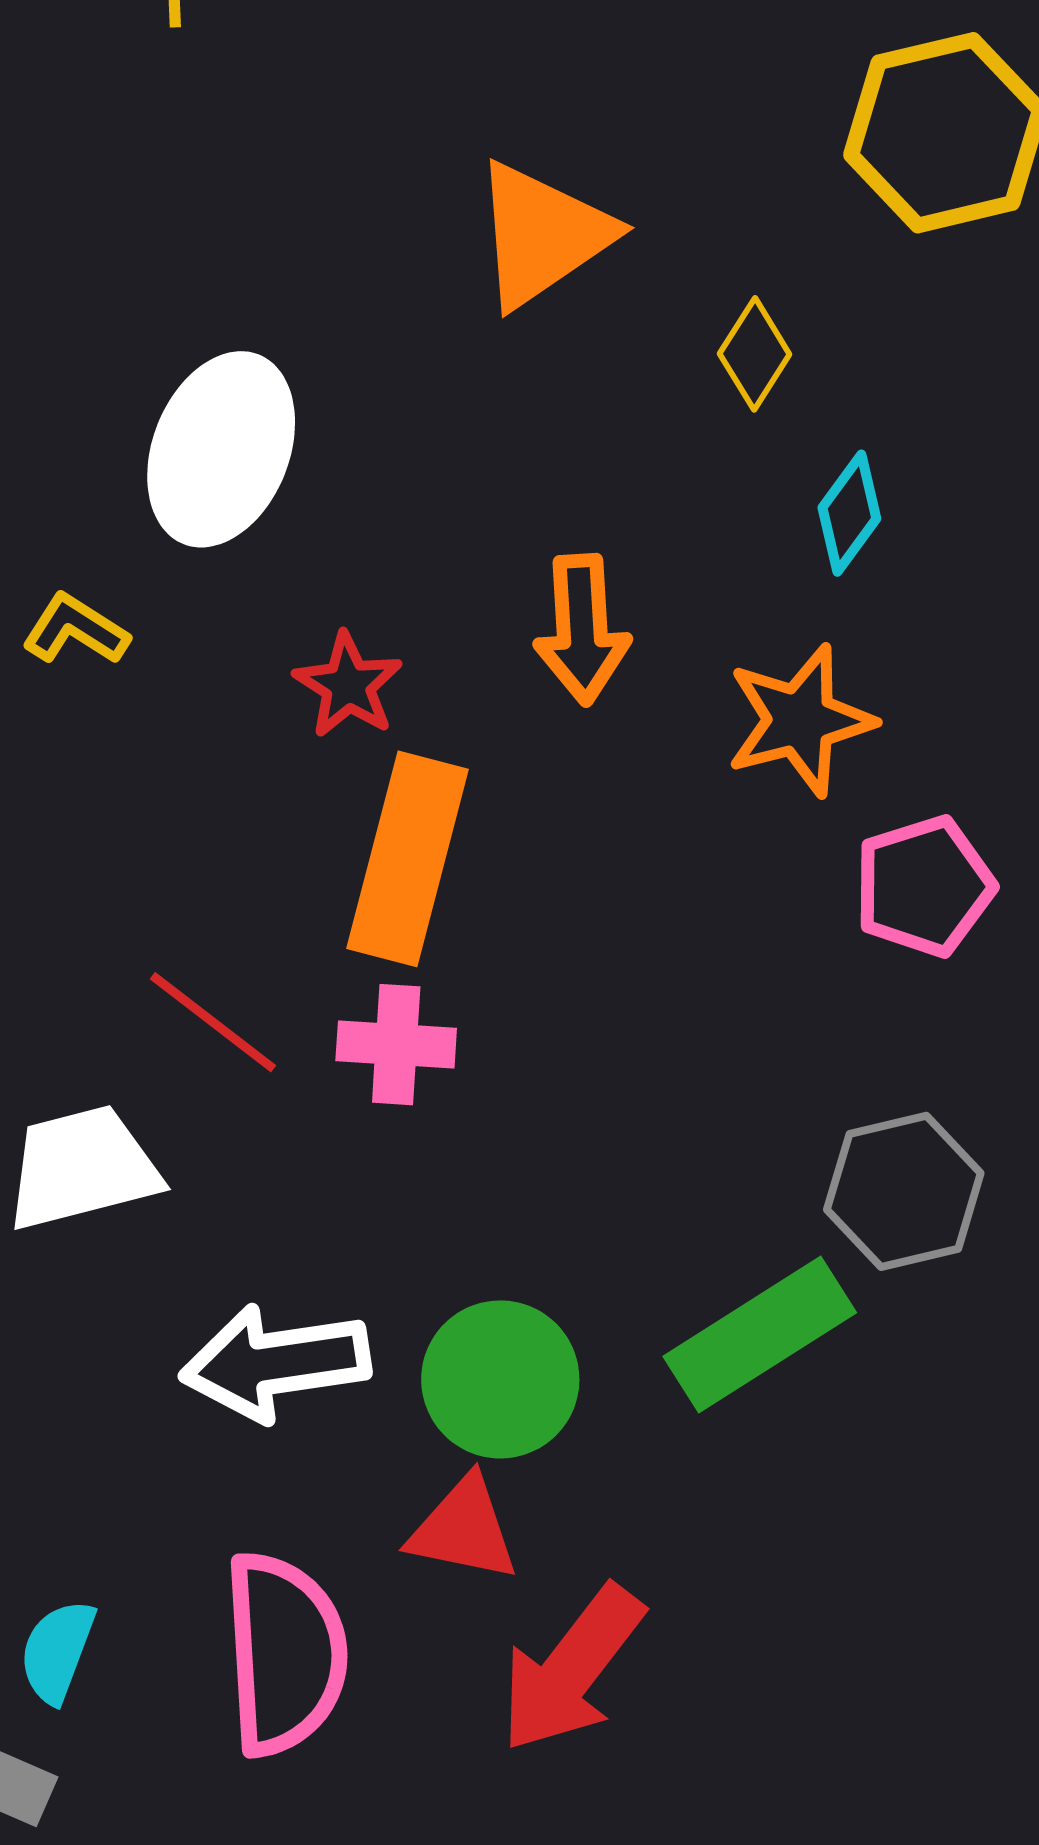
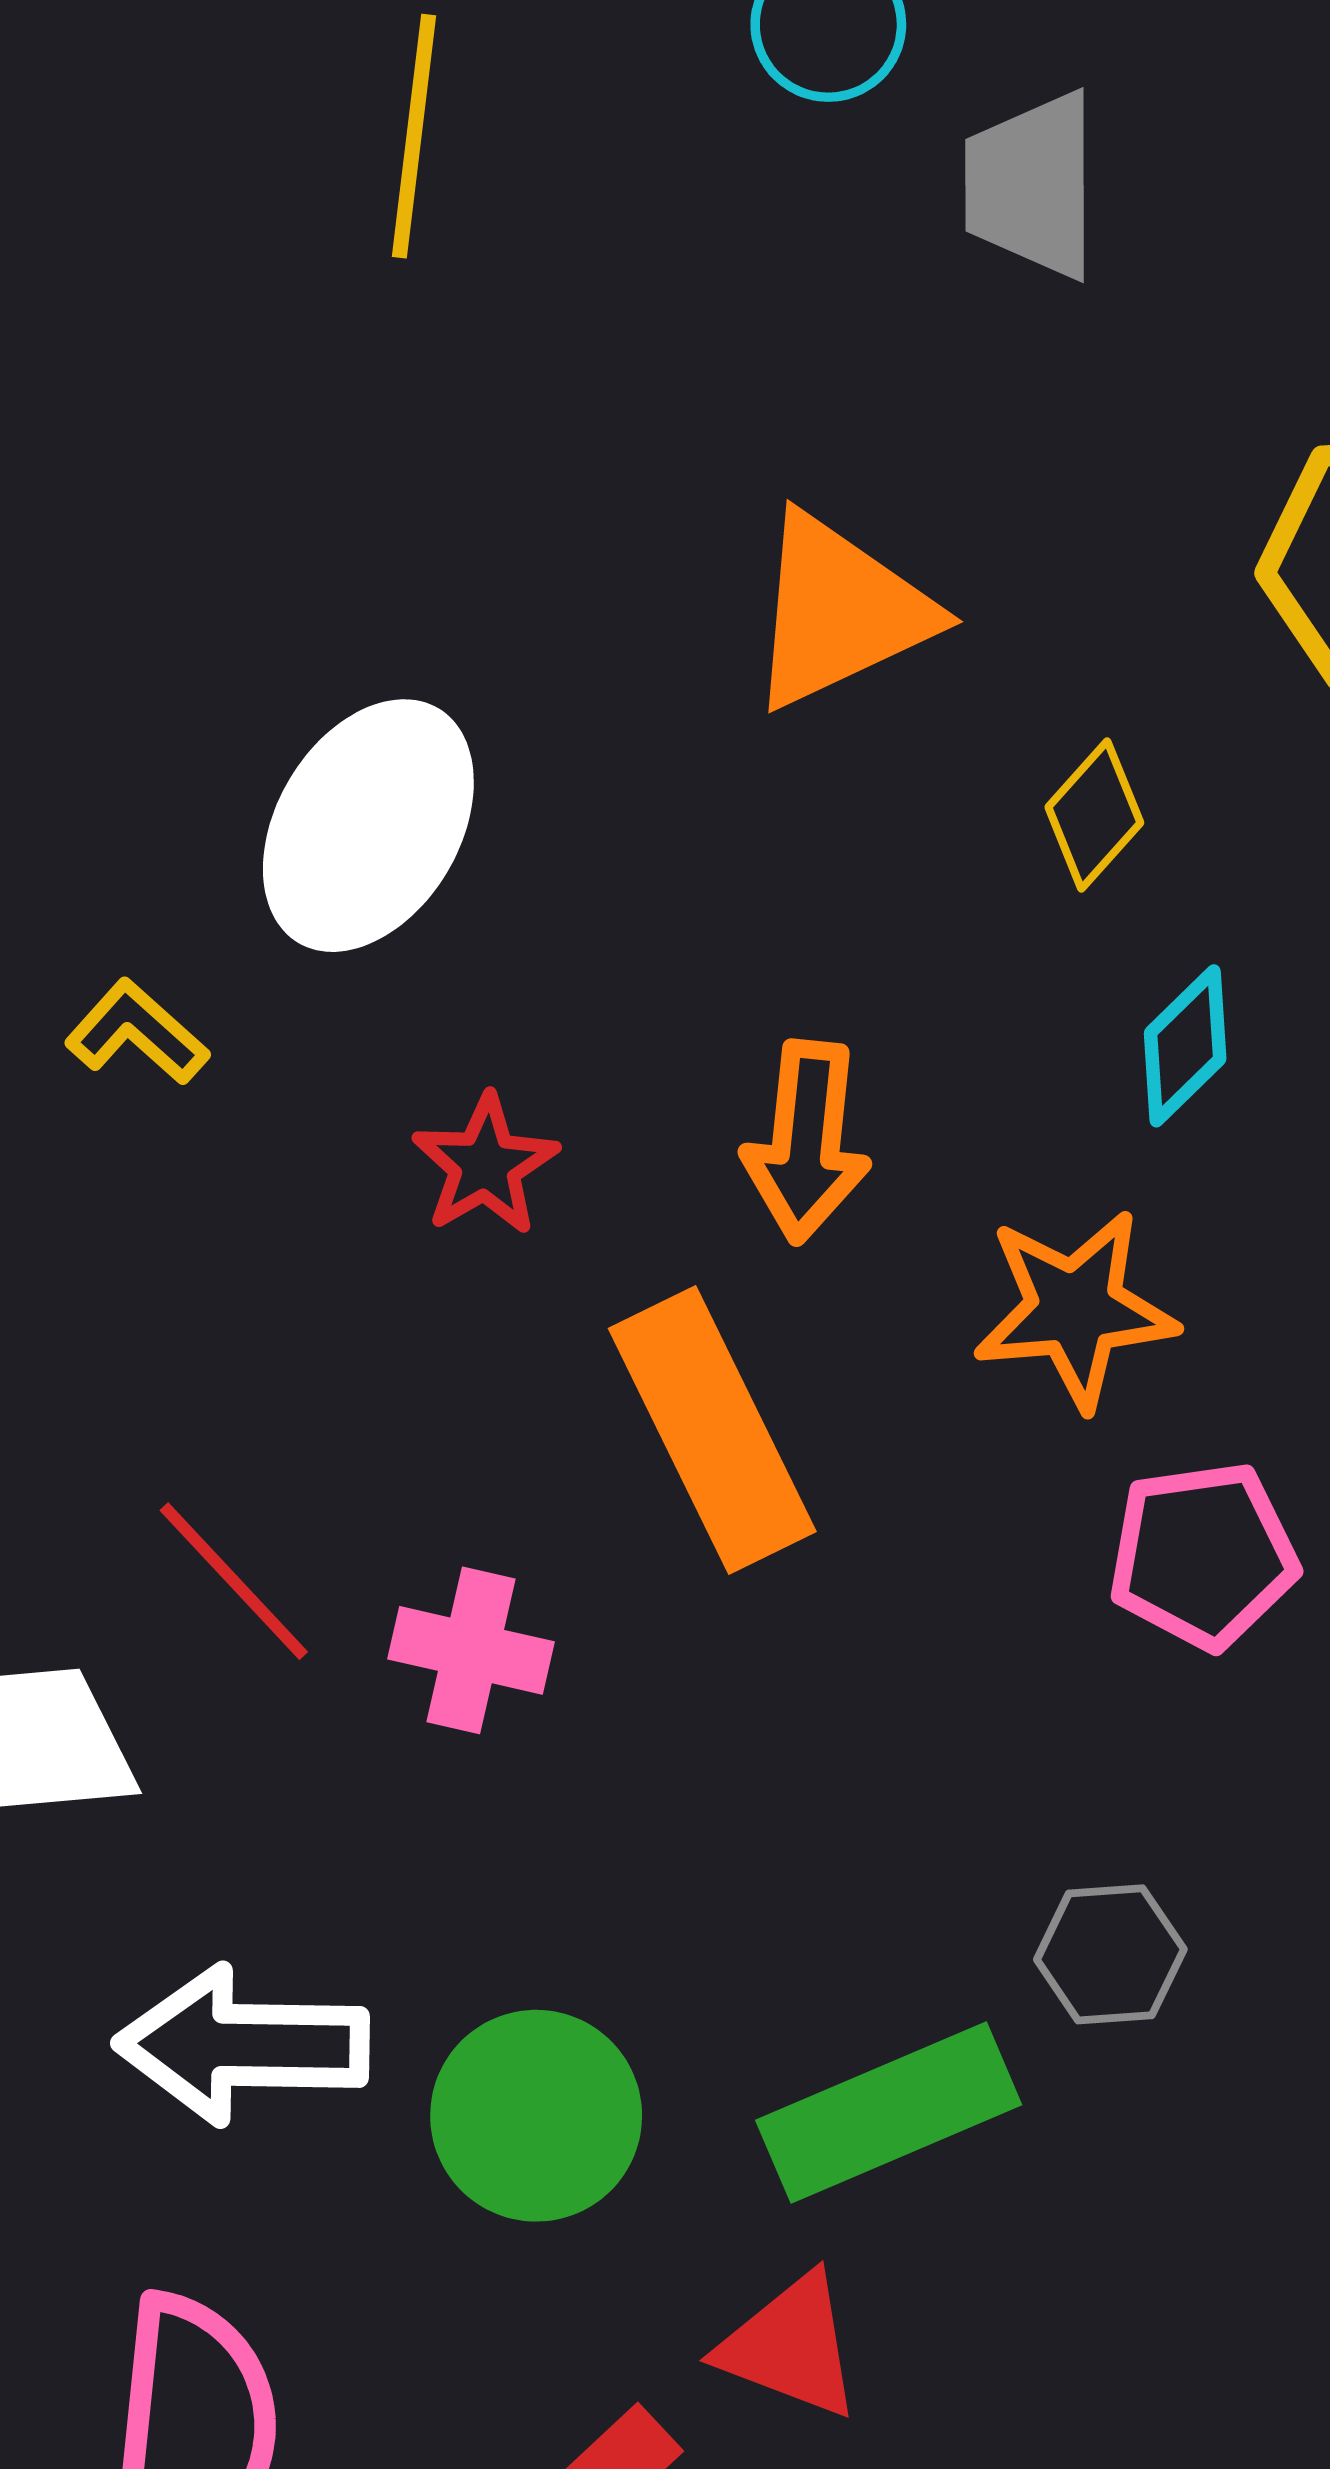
orange rectangle: (407, 859) -> (712, 1430), moved, turned -50
gray hexagon: (904, 1191) -> (1110, 1954), size x0.7
red triangle: (464, 1529) -> (790, 2346), moved

